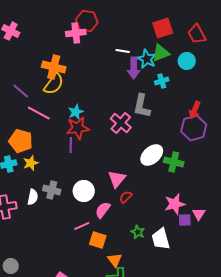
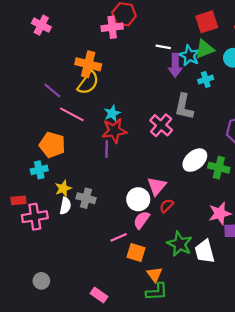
yellow star: (31, 163) -> (63, 188), moved
white circle: (84, 191) -> (138, 199), moved
green star: (138, 232) -> (180, 244), size x1.6

